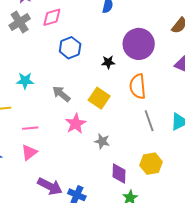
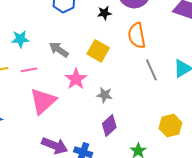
pink line: (30, 128) -> (29, 70), moved
pink triangle: (29, 152) -> (43, 101), moved, size x1.6
yellow hexagon: (151, 164) -> (170, 125), moved
purple diamond: (119, 173) -> (109, 125), moved, turned 50

